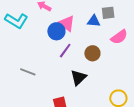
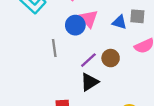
purple line: (65, 51) -> (88, 60), moved
gray line: (28, 72) -> (54, 48), moved, turned 49

